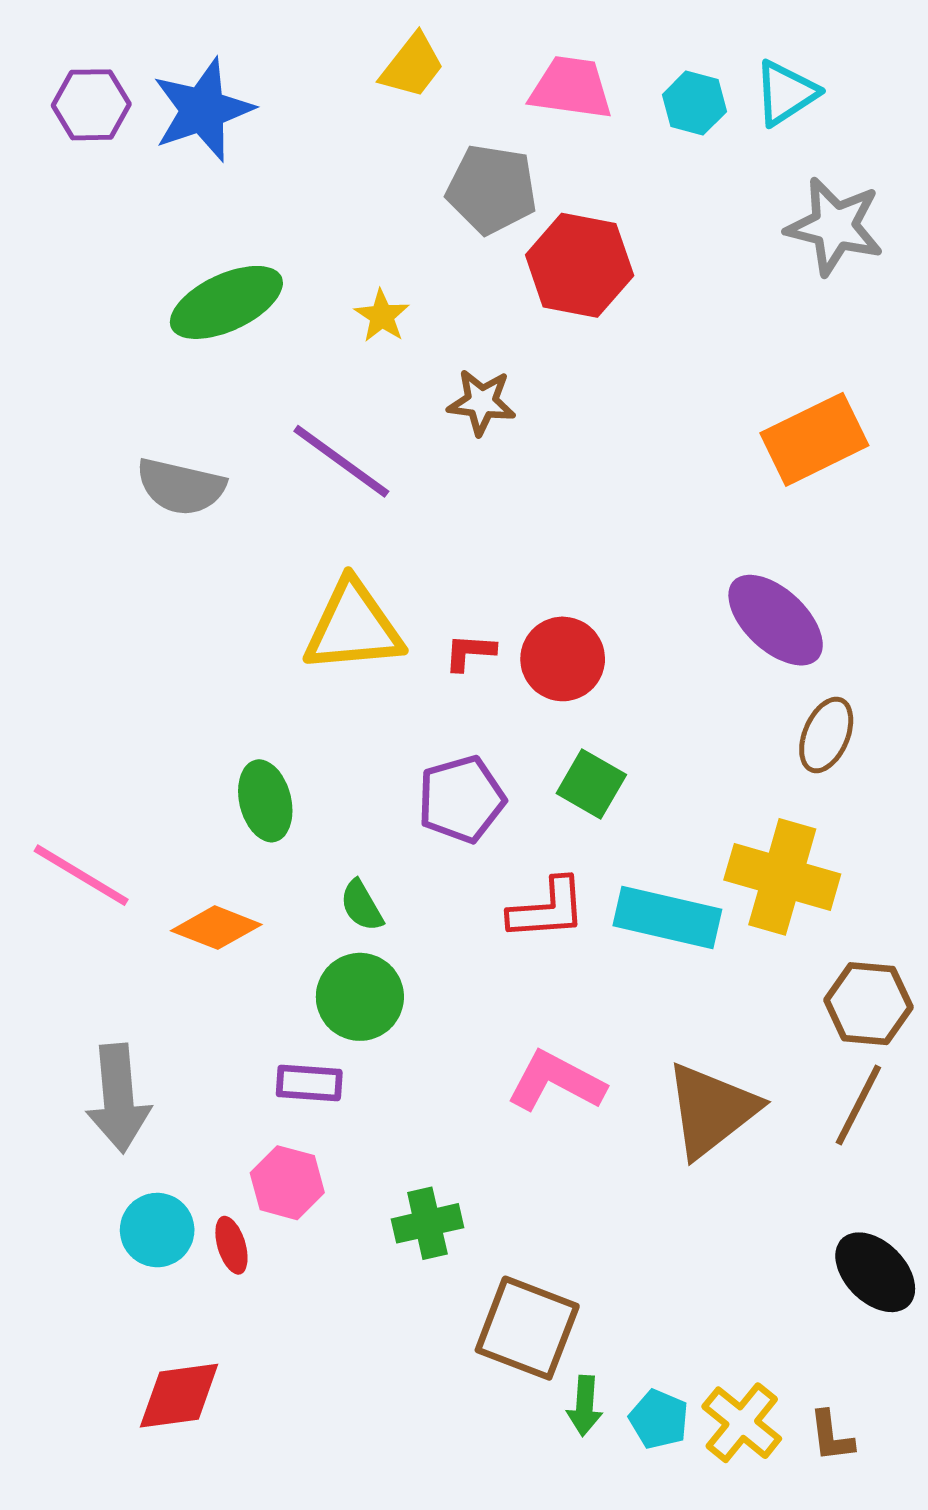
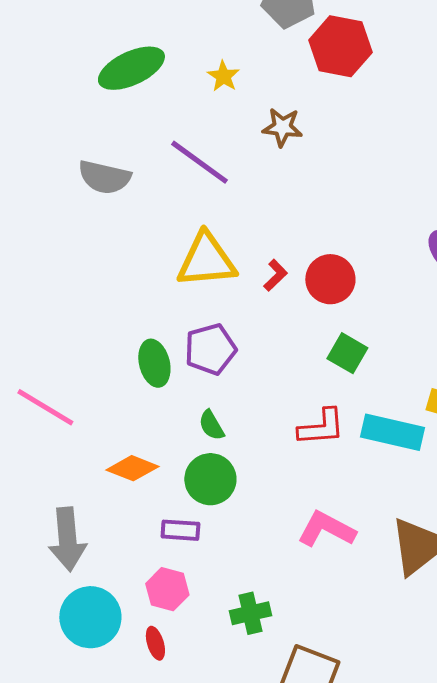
red L-shape: (470, 652) -> (275, 275), turned 132
purple pentagon: (461, 799) -> (210, 349), moved
orange diamond: (216, 928) -> (132, 468), moved
cyan circle: (157, 1230) -> (90, 617), size x1.4
red ellipse: (231, 1245) -> (155, 643), moved

